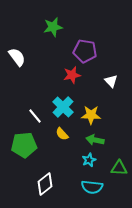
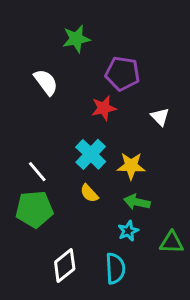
white semicircle: (17, 57) -> (46, 82), moved
white line: (35, 116) -> (37, 172), moved
cyan semicircle: (92, 187) -> (115, 268), moved, turned -100

